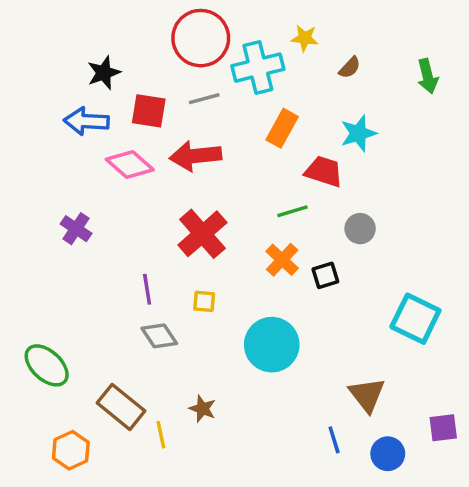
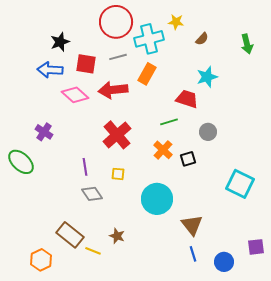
orange rectangle: (282, 128) -> (147, 74), moved
green ellipse: (47, 365) -> (21, 162), moved
brown triangle: (367, 395) -> (192, 225), moved
yellow line: (161, 435) -> (93, 251), turned -56

